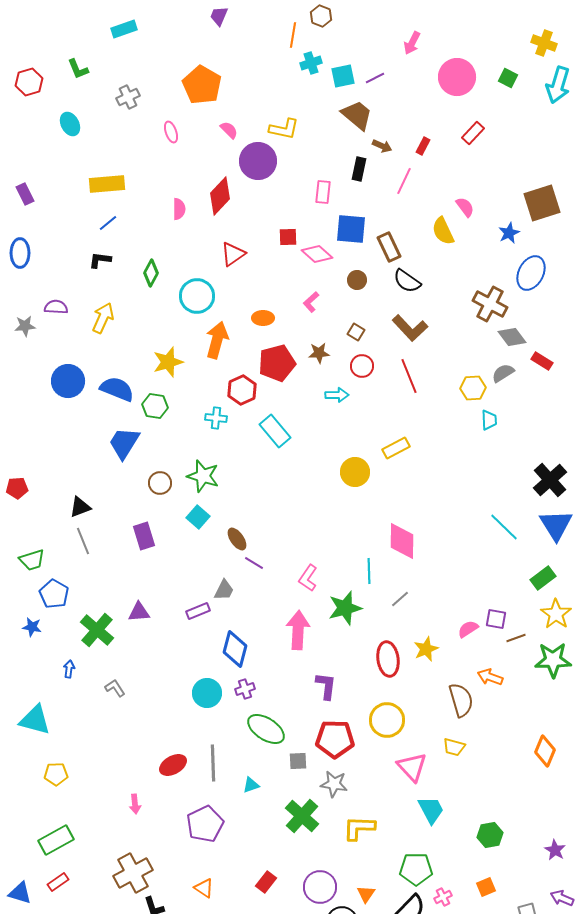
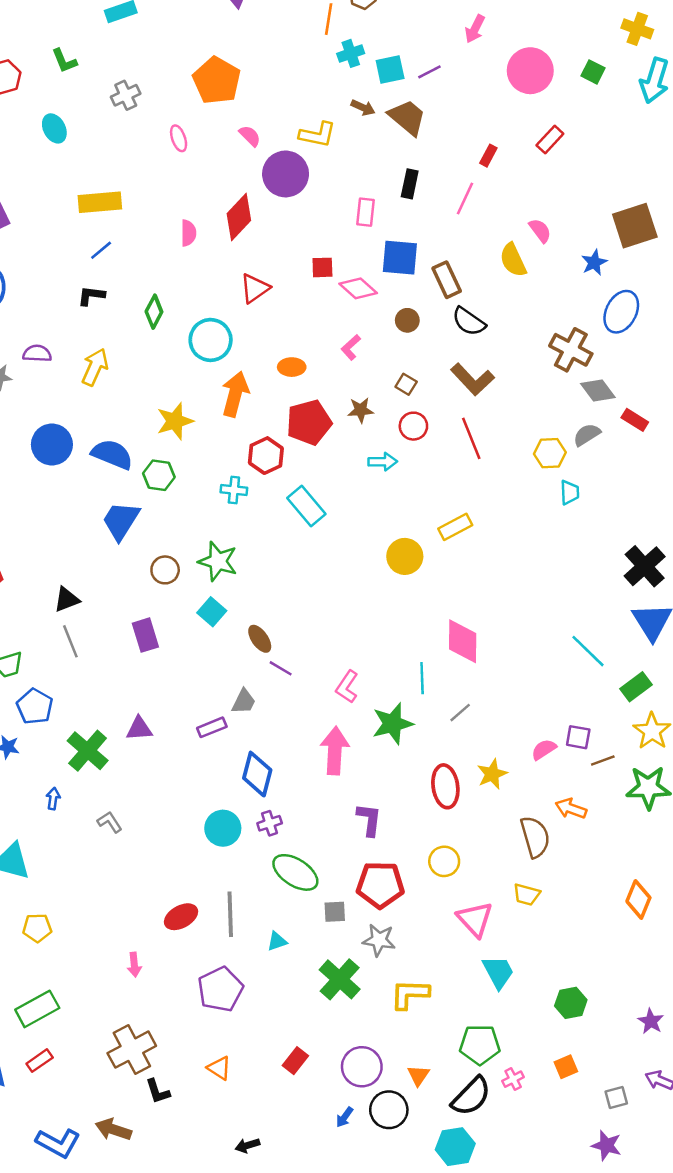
brown arrow: (382, 146) -> (363, 108), moved
cyan line: (504, 527) -> (588, 651), moved
yellow circle: (387, 720) -> (444, 861), size x0.7

